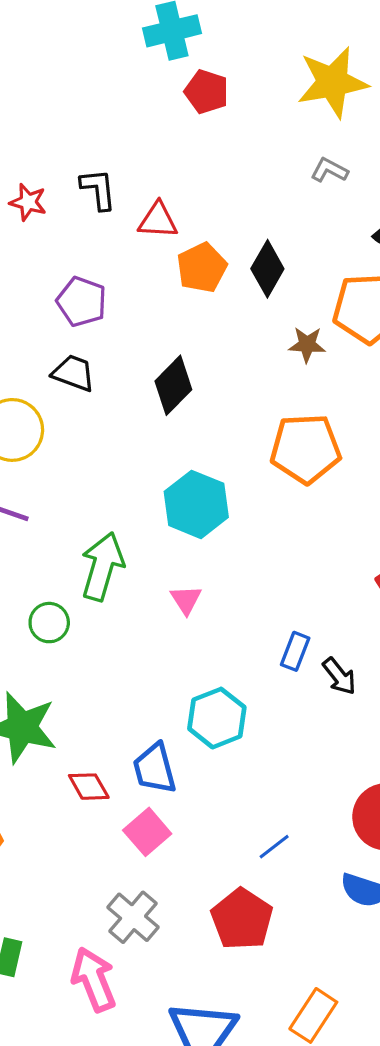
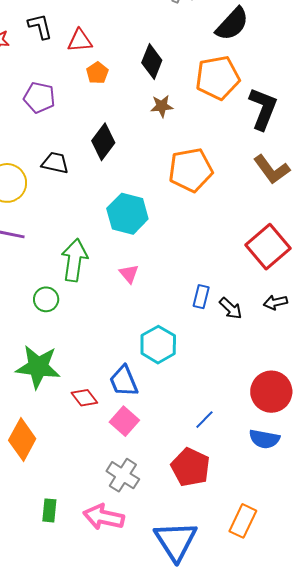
orange pentagon: (202, 268) -> (97, 73), moved, size x0.7
brown star: (307, 345) -> (162, 106), moved
black trapezoid: (74, 373) -> (55, 163), moved
pink arrow: (94, 979) -> (104, 517), turned -48

